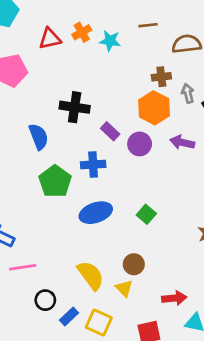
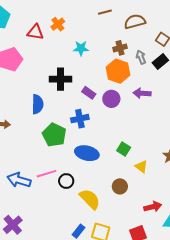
red triangle: (50, 39) -> (35, 32), turned 30
cyan star: (110, 41) -> (81, 48), moved
blue semicircle: (39, 137) -> (38, 104), turned 30
blue ellipse: (96, 213) -> (87, 153), turned 40
pink line: (23, 267) -> (47, 174), moved
yellow triangle: (124, 288) -> (141, 167), moved
black circle: (45, 300) -> (66, 181), moved

